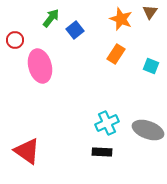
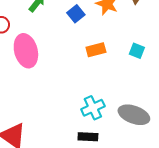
blue square: (75, 30) -> (76, 14), moved
orange rectangle: (116, 54) -> (96, 50), moved, turned 42

